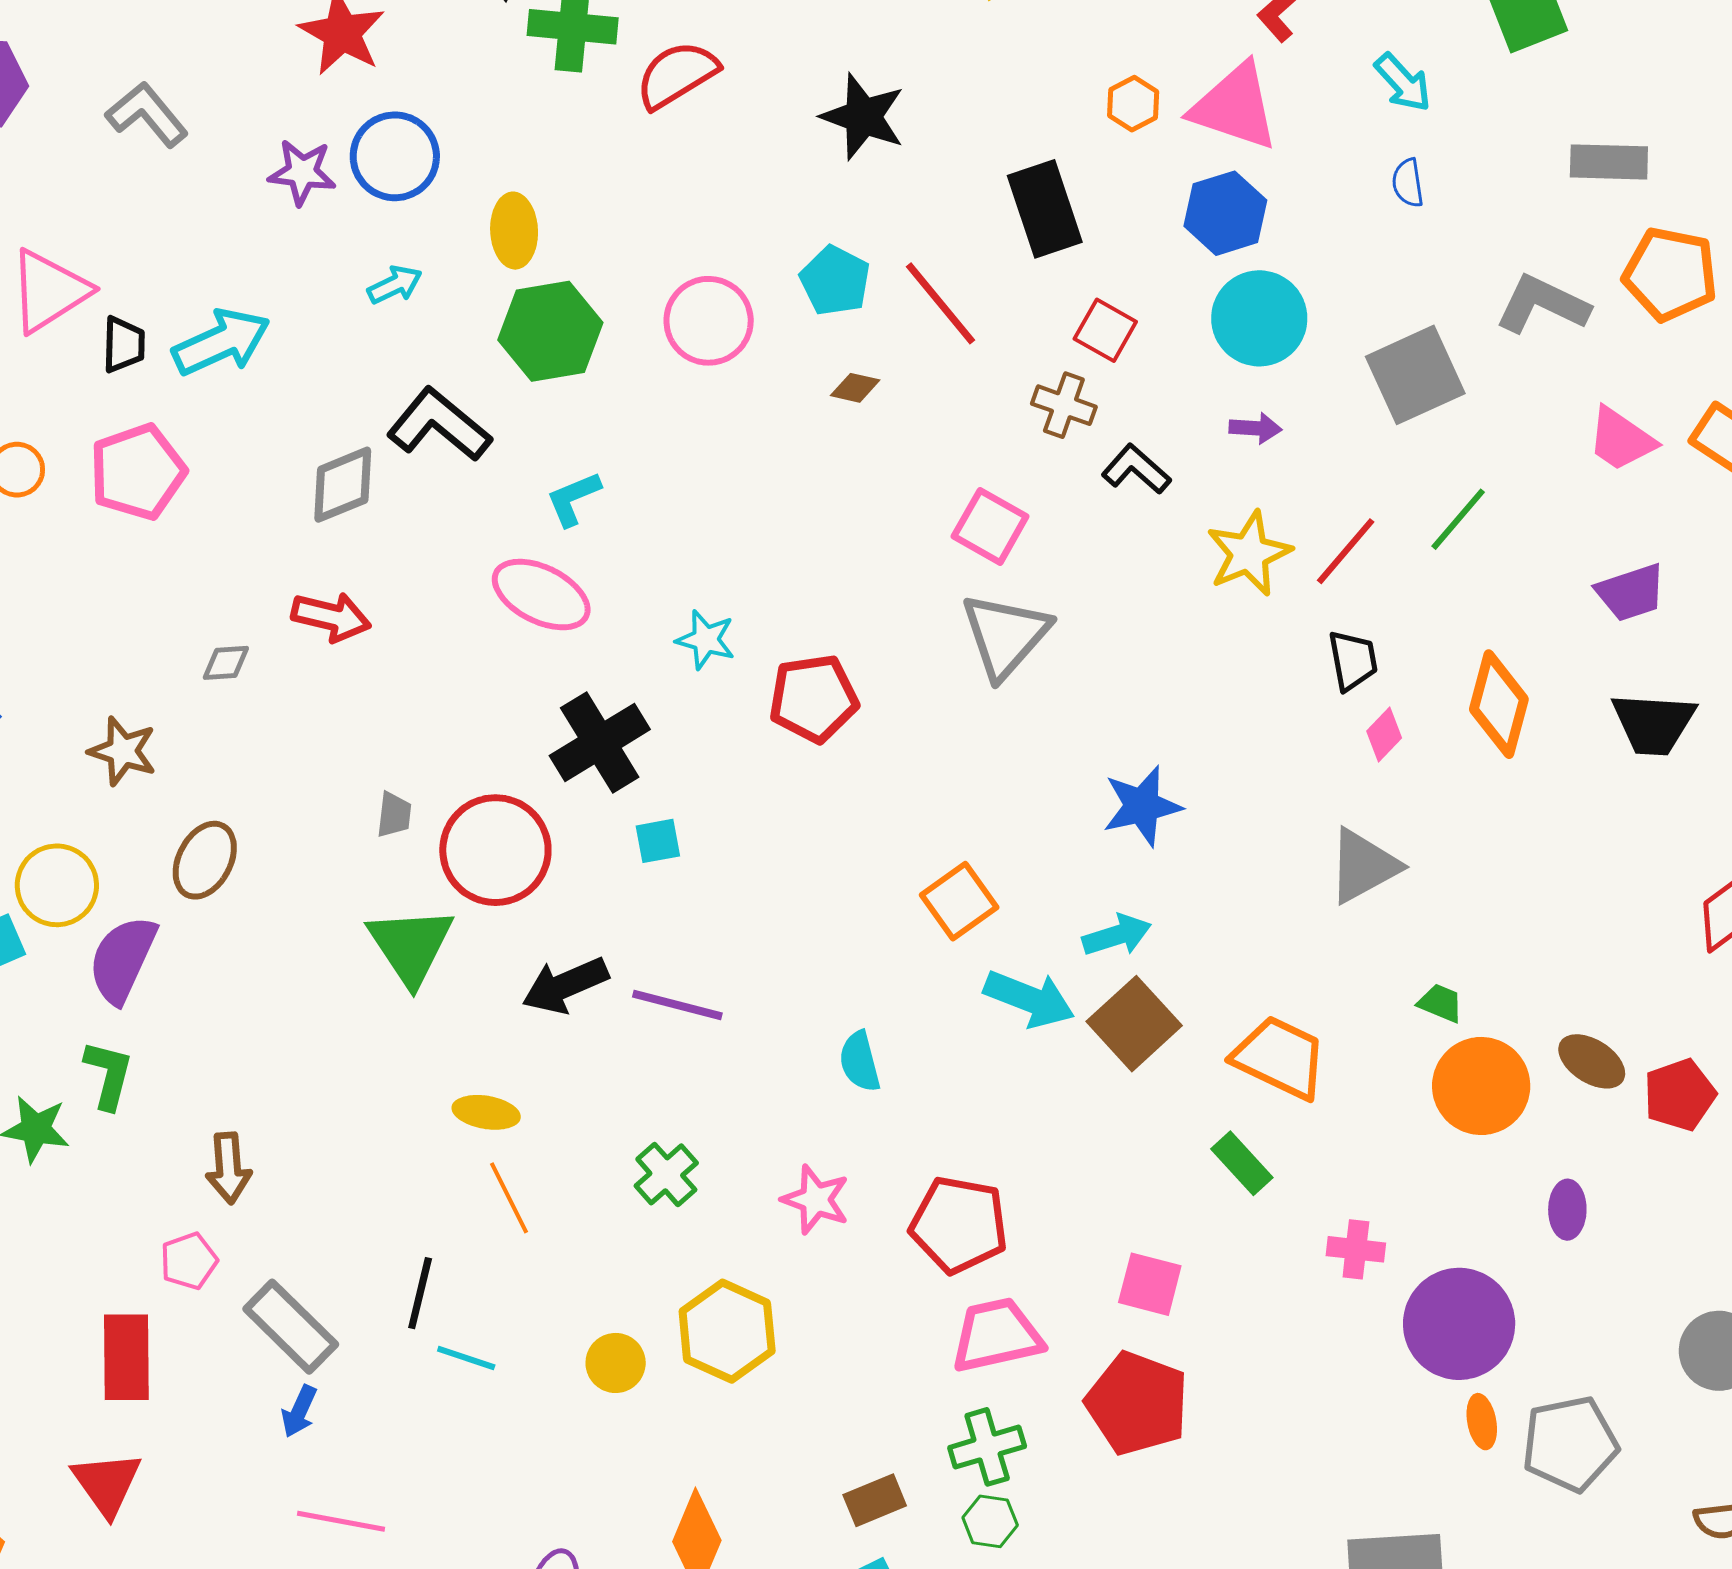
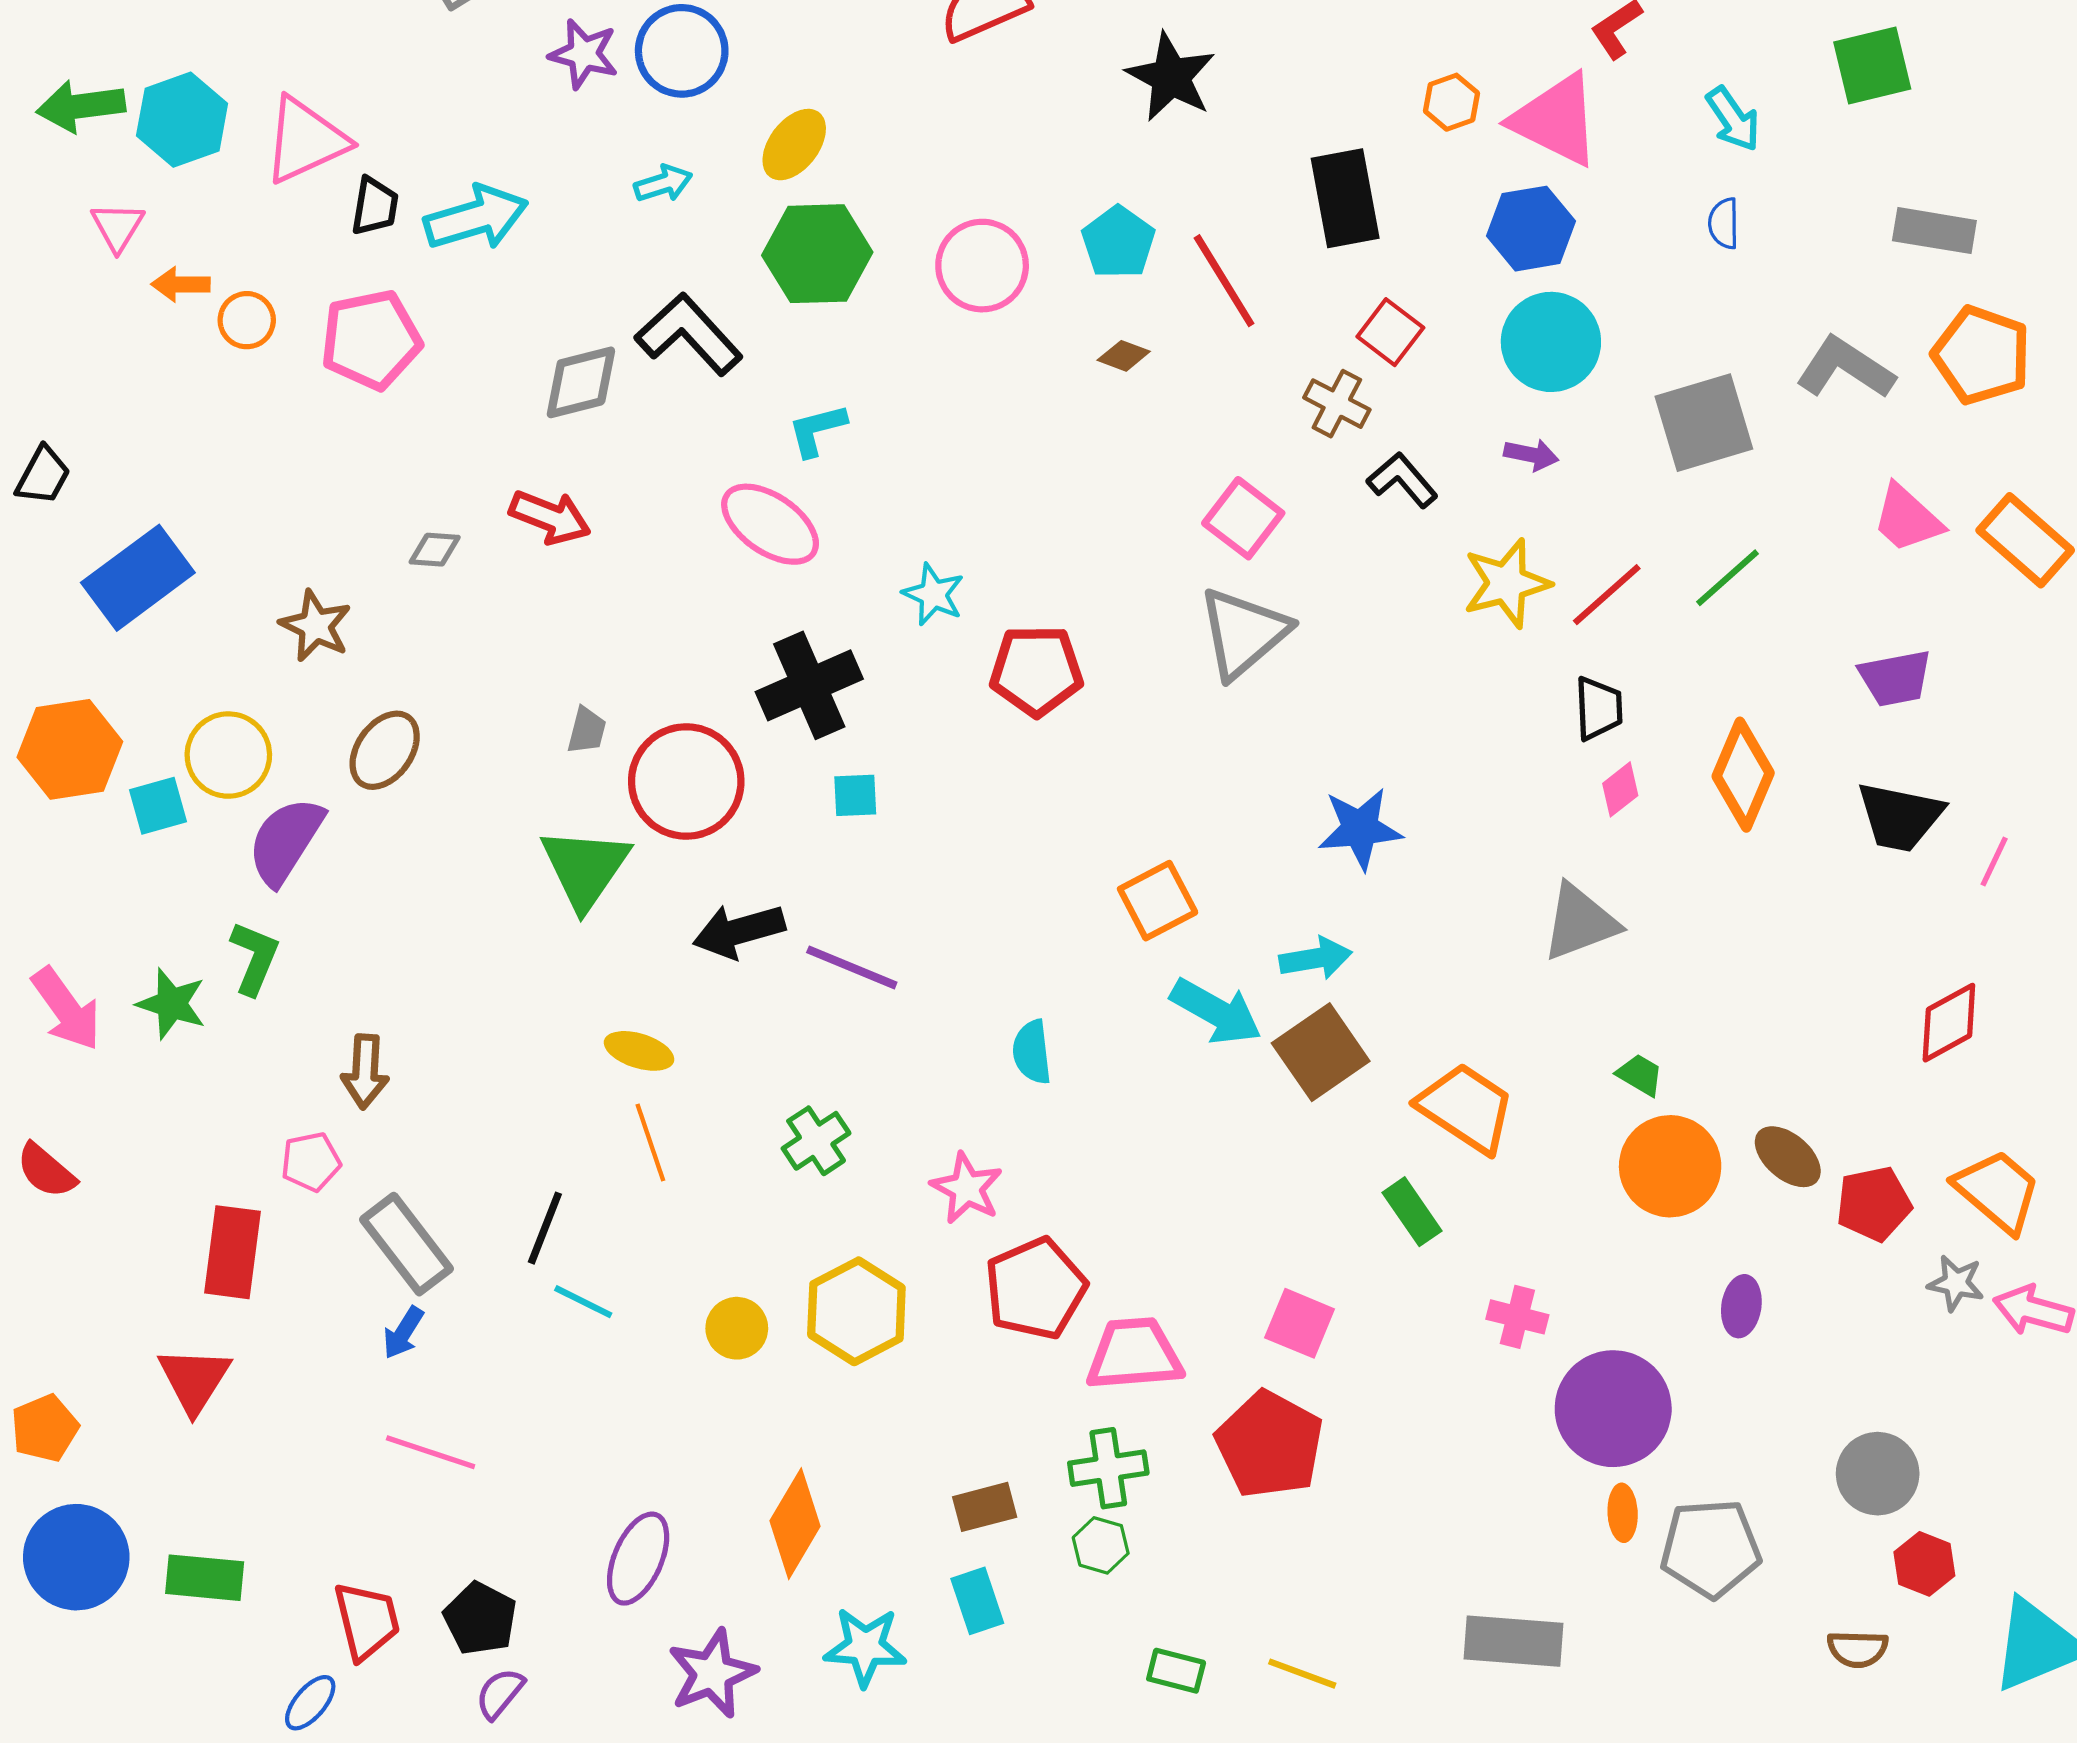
yellow ellipse: (514, 231) -> (794, 145), turned 32
red pentagon: (959, 1225) -> (1036, 1289), moved, turned 30

